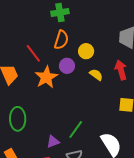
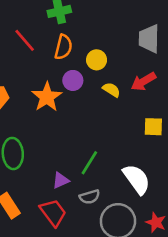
red line: (33, 53) -> (25, 40), moved
red arrow: (121, 70) -> (143, 81), turned -102

